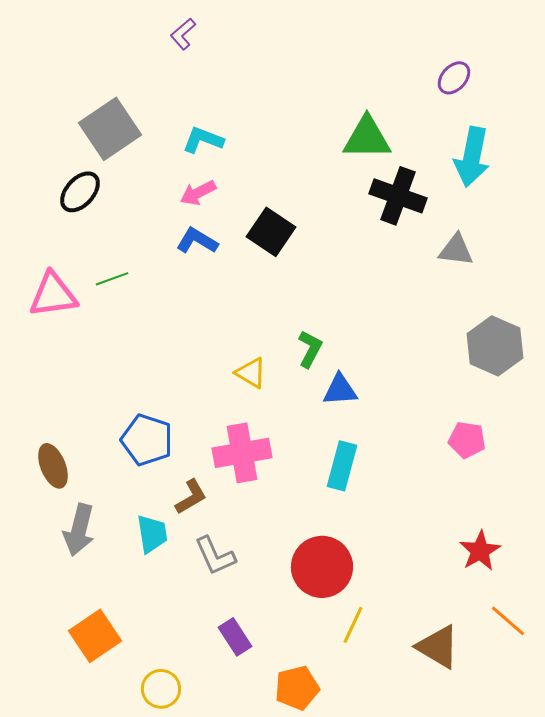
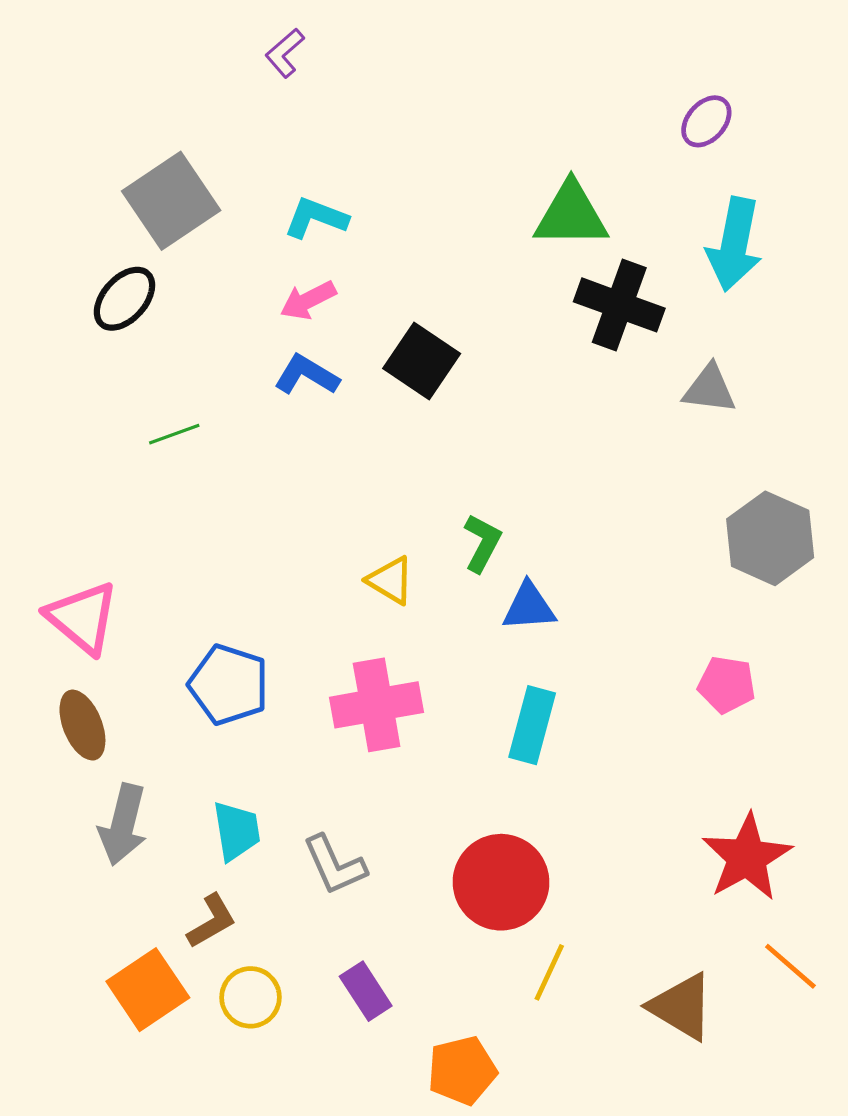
pink triangle: (53, 295) -> (82, 618), moved, turned 48
brown L-shape: (191, 497) -> (212, 921), moved
red star: (480, 551) -> (747, 857), size x1.4
yellow circle: (161, 689) -> (251, 997), moved

